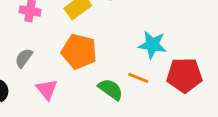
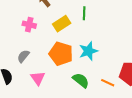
cyan star: (152, 45) -> (88, 51), moved, turned -30
orange line: (138, 78) -> (108, 83), moved

